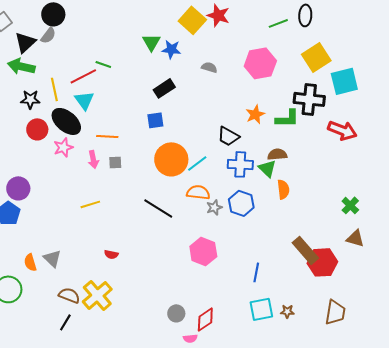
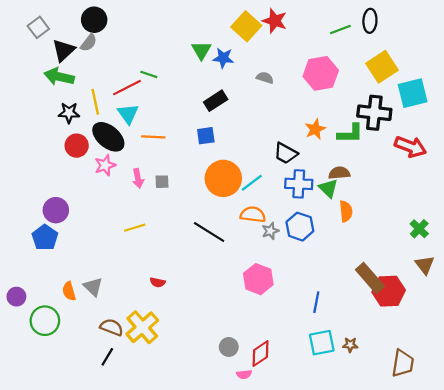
orange line: (107, 136) -> (153, 137), moved
brown triangle: (355, 238) -> (425, 265), turned 36
brown trapezoid: (335, 312) -> (403, 363), moved

